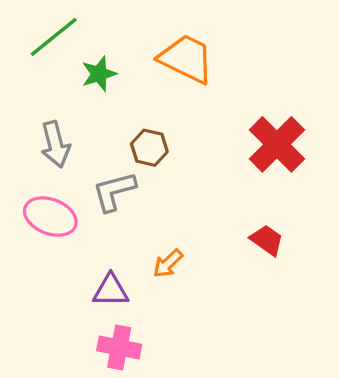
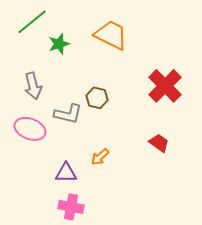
brown hexagon: (149, 148) -> (97, 98), moved
gray L-shape: (114, 191) -> (68, 114), turned -152

